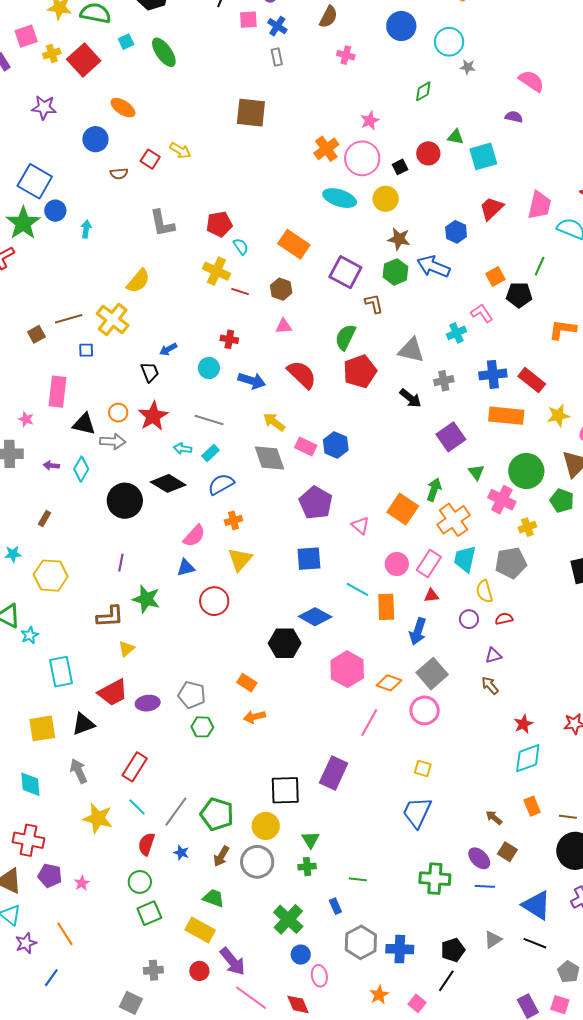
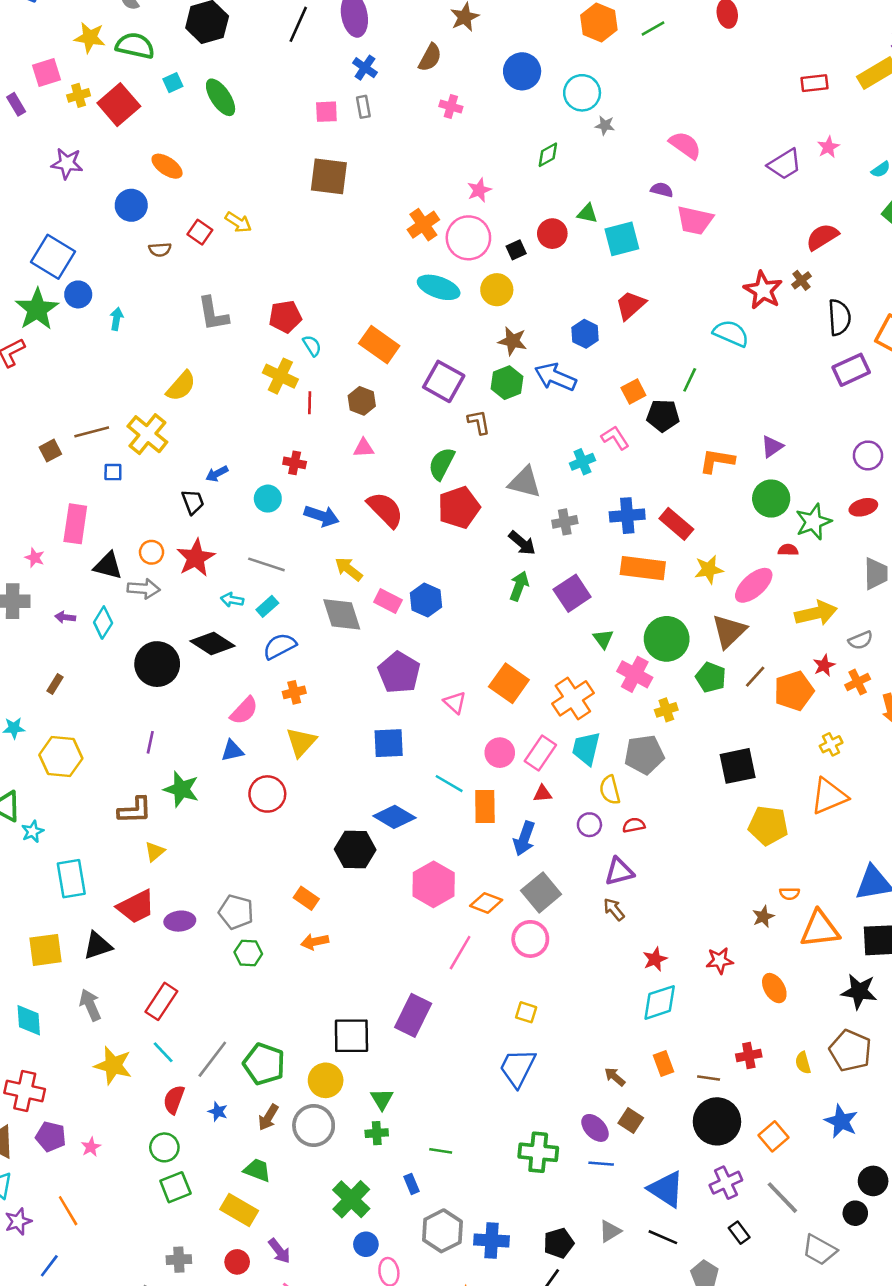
pink square: (248, 20) -> (326, 112), moved
pink trapezoid: (539, 205) -> (695, 220), moved, turned 88
red line: (240, 291) -> (310, 403), turned 72
green arrow: (434, 490) -> (519, 586), moved
purple triangle: (493, 656) -> (619, 872), size x1.4
purple arrow: (233, 961) -> (279, 1251), size x0.7

